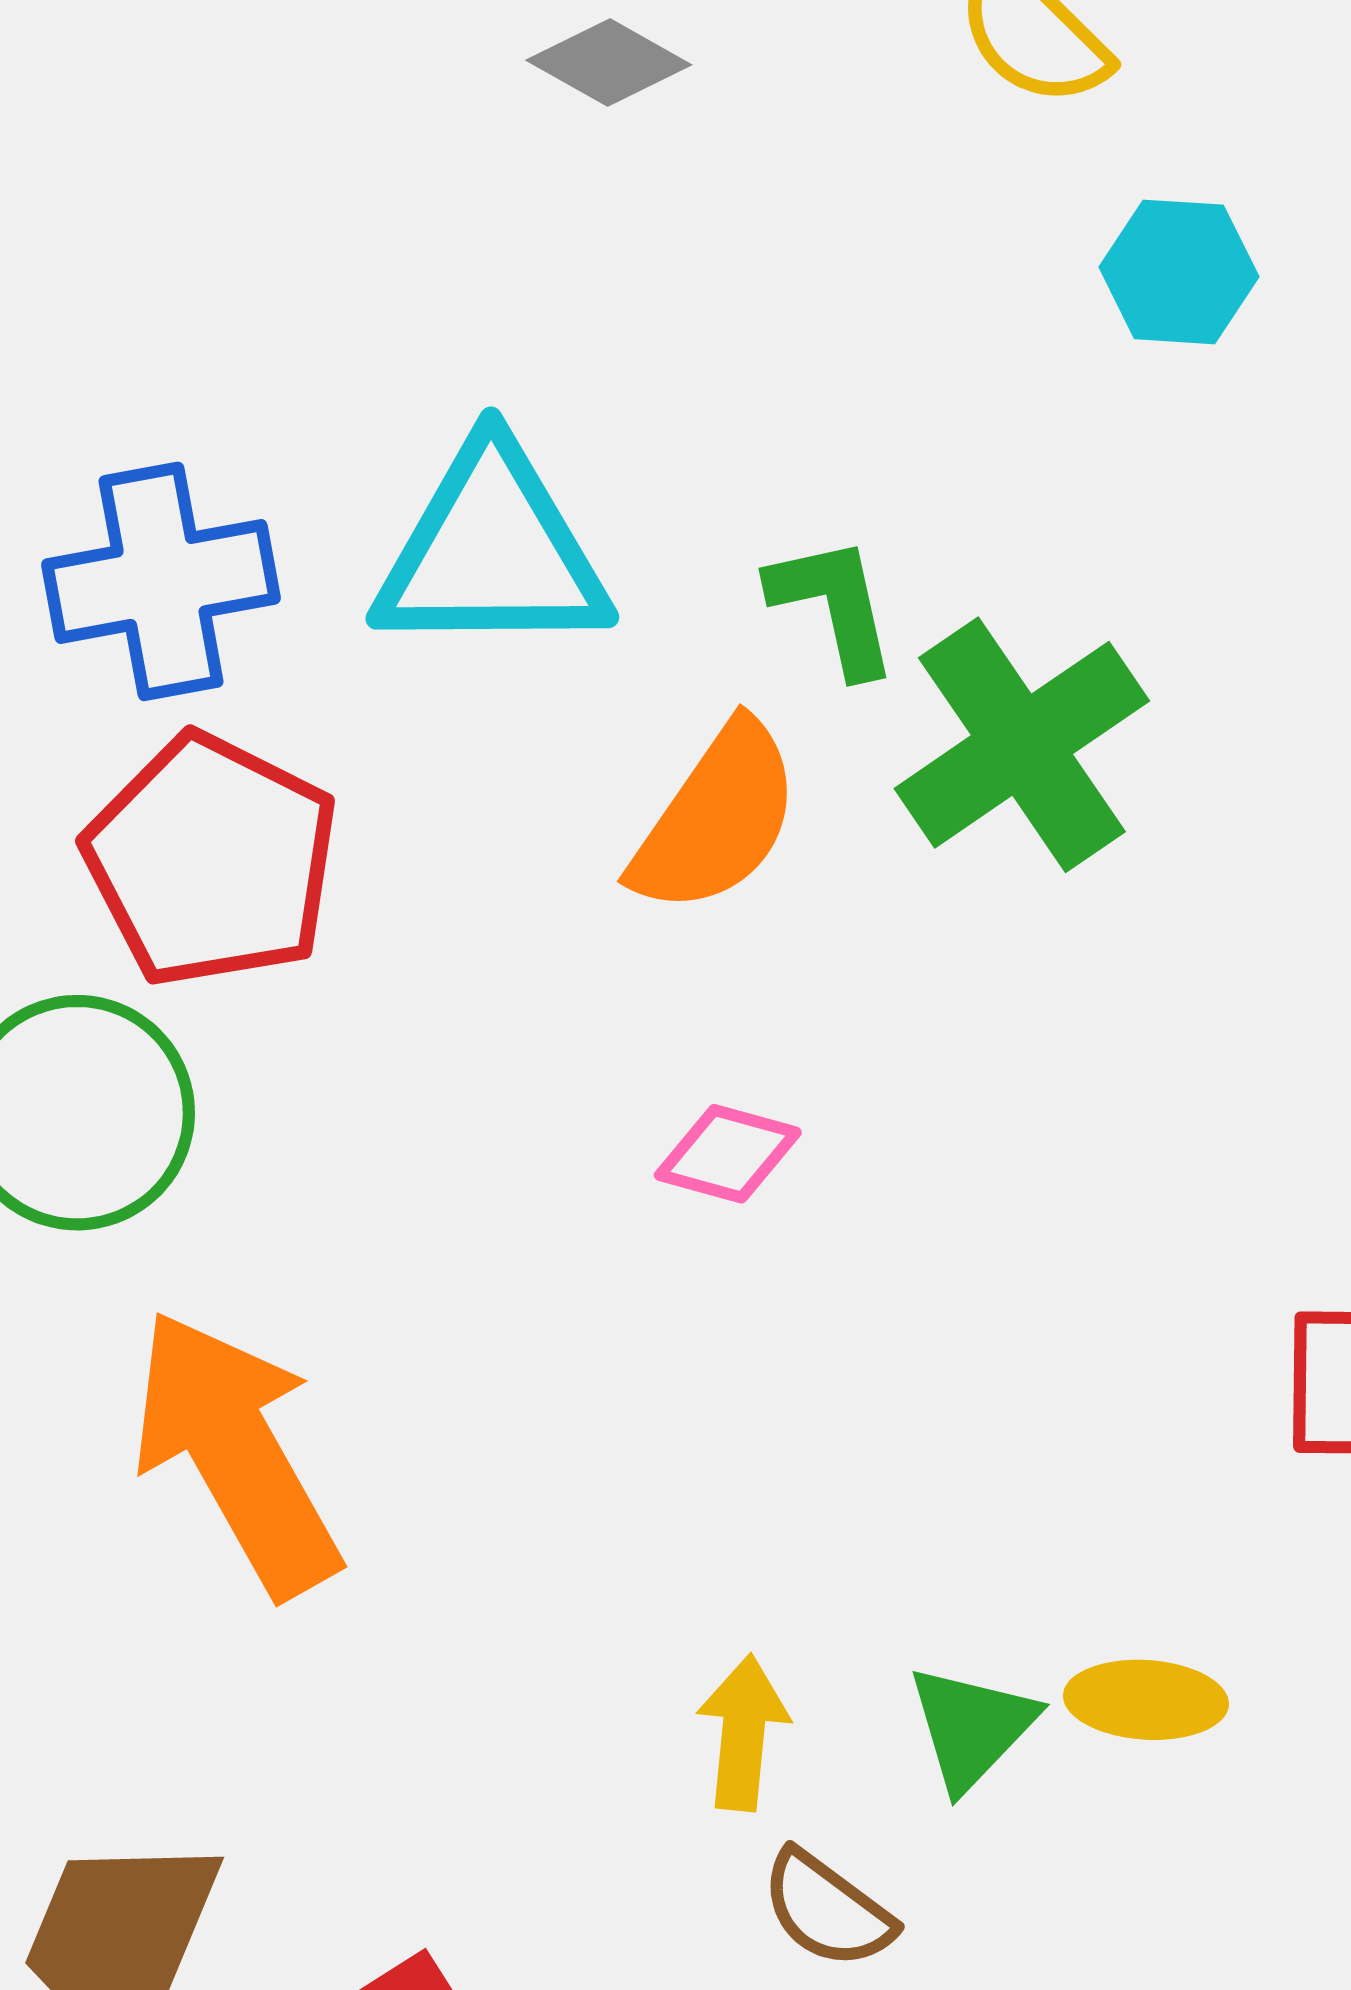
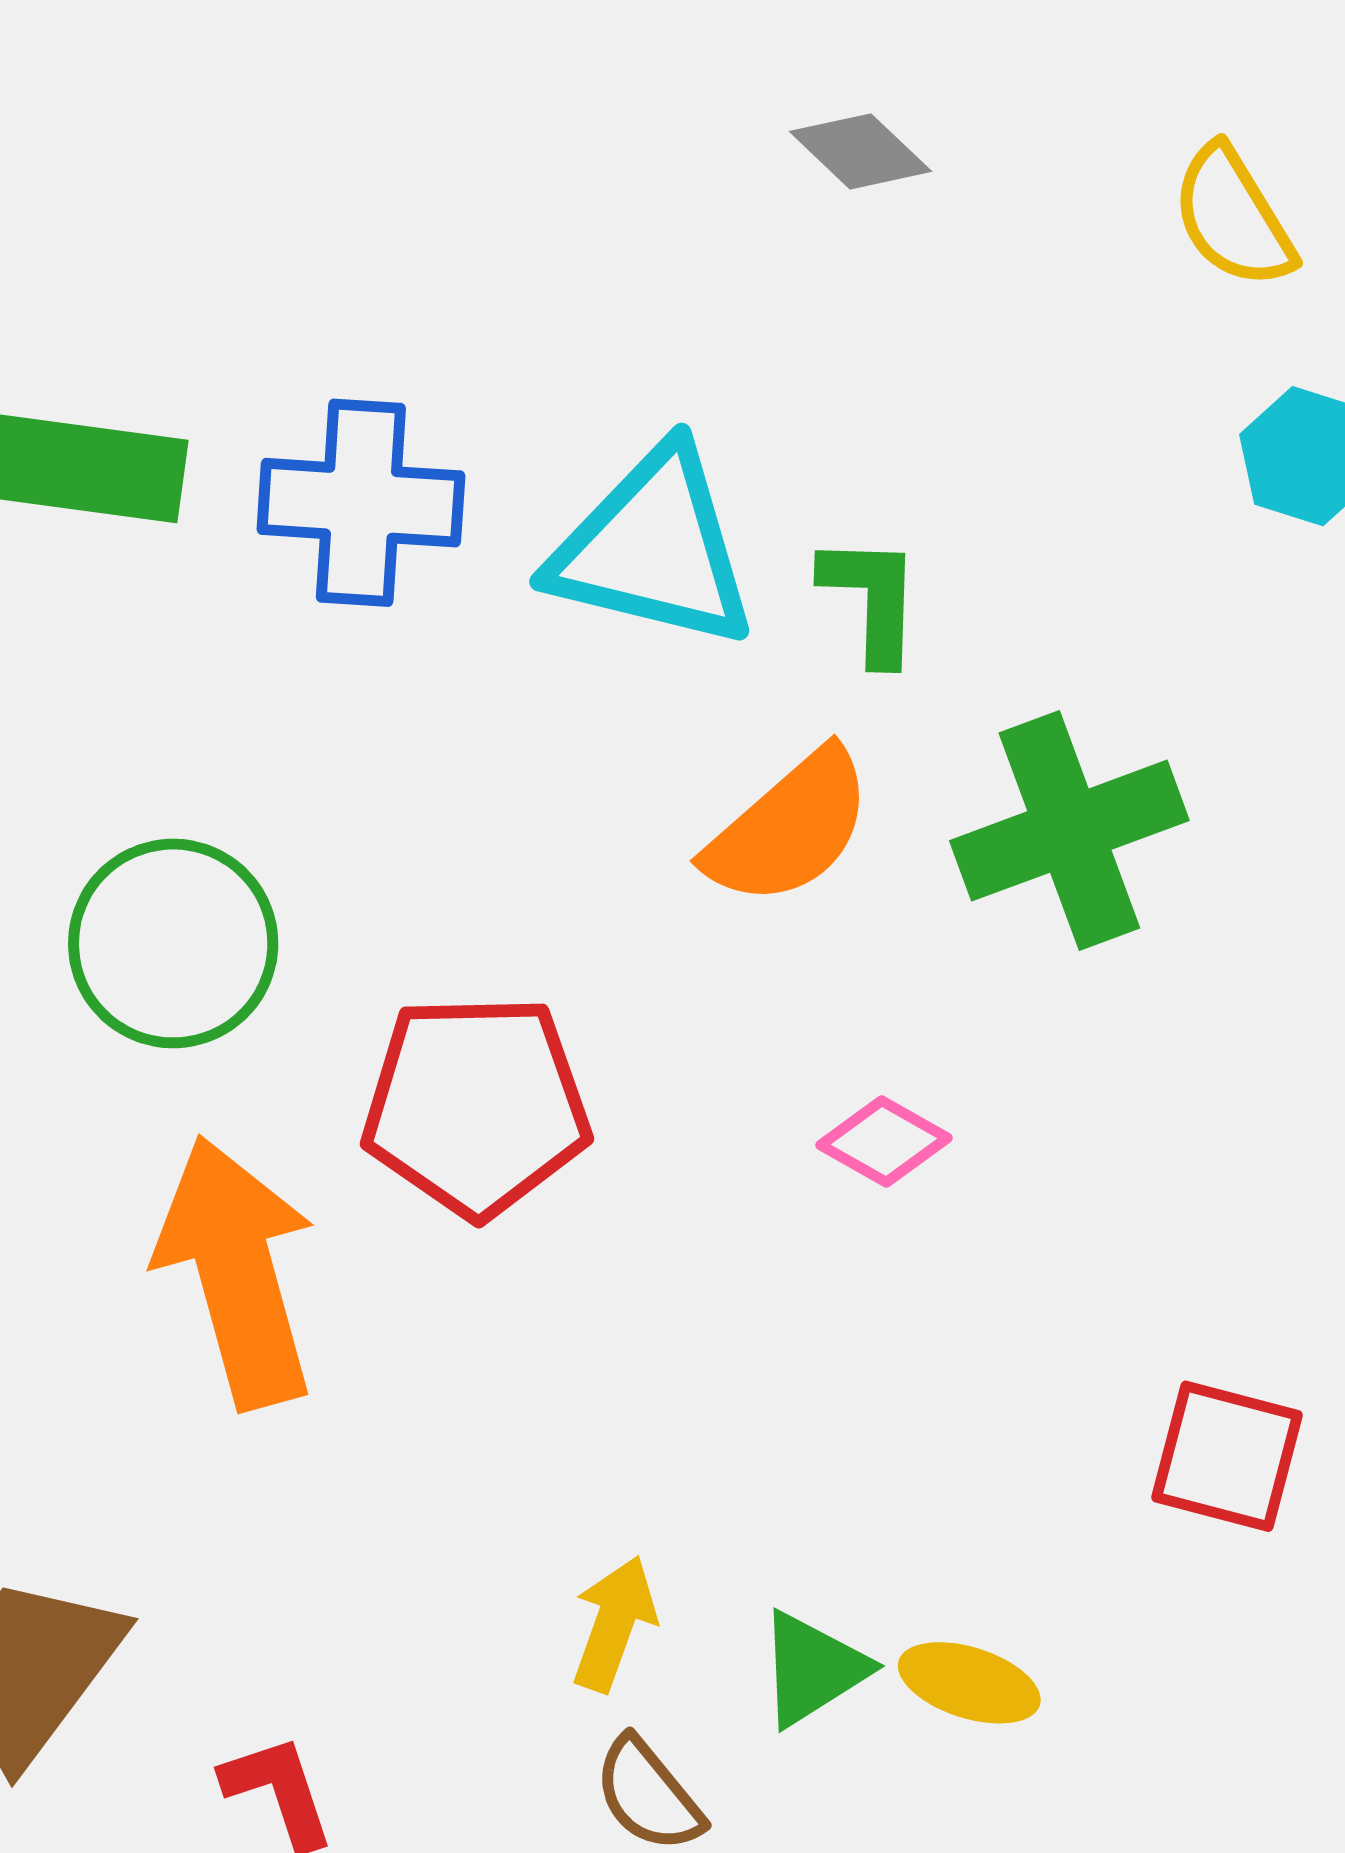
green L-shape: (833, 605) -> (872, 599), moved
red pentagon: (211, 860) -> (476, 1106), moved, turned 30
pink diamond: (728, 1154) -> (884, 1142), moved

